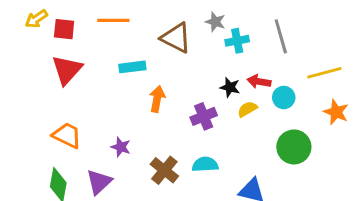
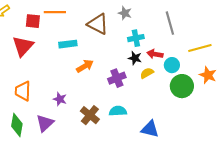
red square: (64, 29) -> (33, 21), moved
cyan cross: (237, 41) -> (136, 38), moved
orange arrow: (157, 99) -> (85, 66), turned 48
orange trapezoid: (67, 135) -> (23, 91), turned -115
green circle: (294, 147) -> (182, 86), moved

